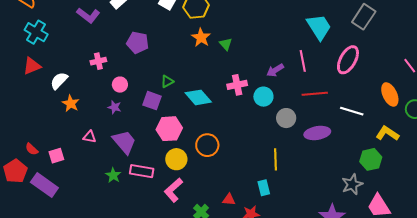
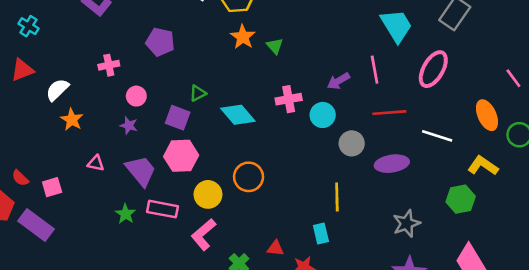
cyan cross: (36, 32) -> (28, 26), size x0.7
pink hexagon: (169, 129) -> (181, 156), moved
gray star: (352, 184) -> (407, 223), moved

